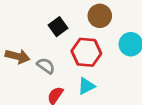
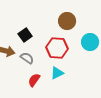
black square: (58, 27) -> (25, 35), moved

